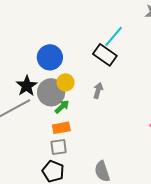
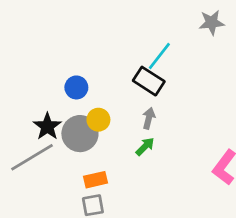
blue circle: (50, 57) -> (76, 87), size x0.7
gray arrow: (98, 90) -> (149, 118), moved
green arrow: (62, 107) -> (145, 147), moved

